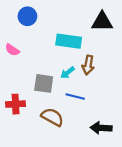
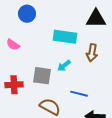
brown arrow: (88, 65) -> (92, 53), moved
blue line: (75, 96) -> (79, 94), moved
red cross: (16, 104) -> (14, 85), moved

